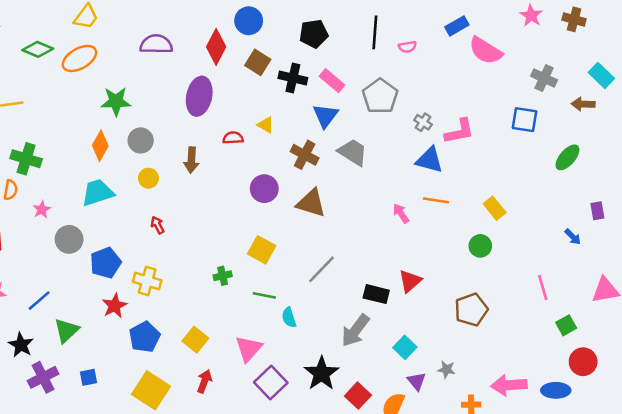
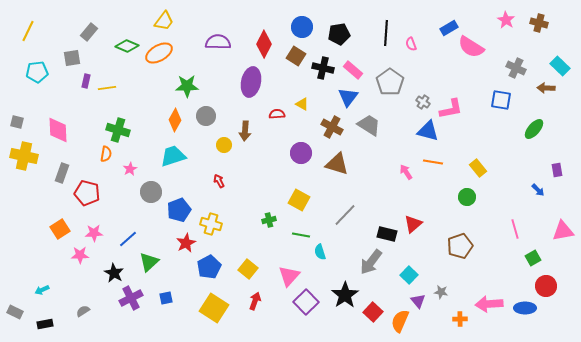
blue circle: (249, 21) -> (302, 27), moved
pink semicircle: (407, 47) -> (411, 44), turned 80
yellow circle: (148, 178) -> (224, 145), moved

